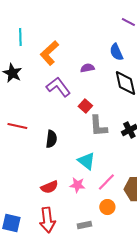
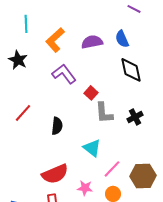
purple semicircle: (87, 68) -> (92, 42), moved, size x1.5
red line: (17, 126) -> (23, 113), turned -60
pink star: (77, 185) -> (85, 188), moved
red semicircle: (49, 187) -> (55, 174), size x1.5

